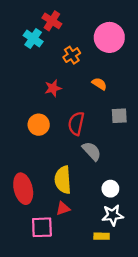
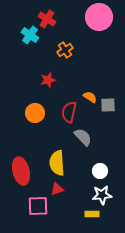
pink circle: (109, 37) -> (99, 17), moved
orange semicircle: (99, 84) -> (90, 97), moved

